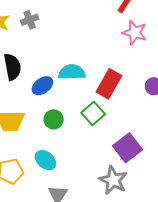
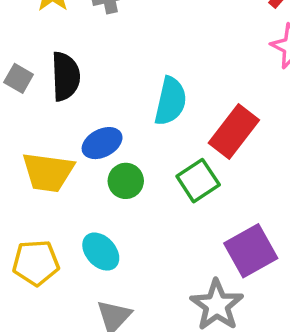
cyan semicircle: (72, 72) -> (171, 101), turned 96
blue ellipse: (42, 86) -> (102, 143), moved

